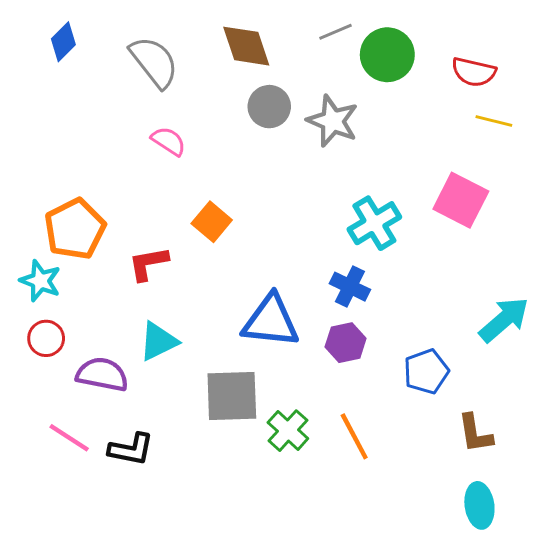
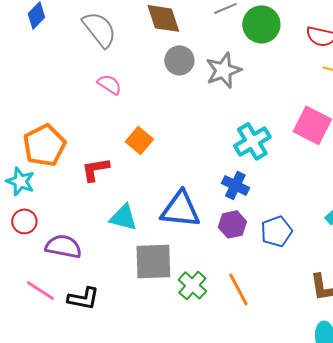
gray star: (333, 121) -> (223, 70), turned 30
cyan triangle: (158, 341) -> (123, 217), moved, turned 40
blue pentagon: (426, 371) -> (276, 231), moved

